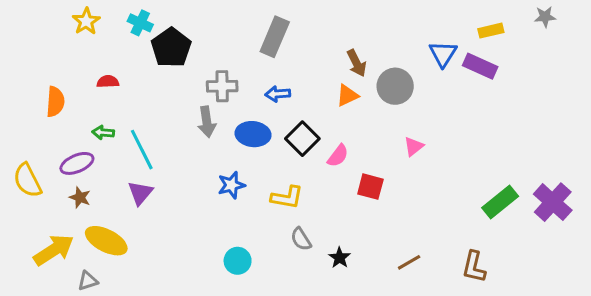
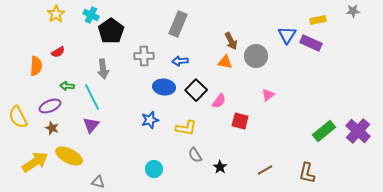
red semicircle: (108, 82) -> (58, 52), moved, turned 152
orange triangle: (347, 95) -> (225, 62), turned 35
gray arrow: (207, 122) -> (103, 69), moved
gray triangle: (88, 281) -> (98, 182), moved, turned 32

